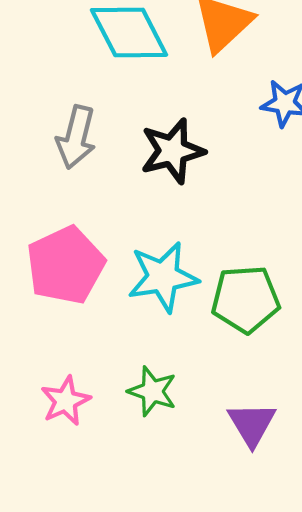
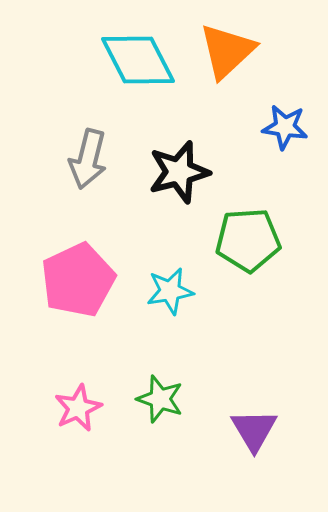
cyan star: (163, 277) -> (170, 291), size x0.7
green pentagon: (245, 299) -> (248, 240), moved

